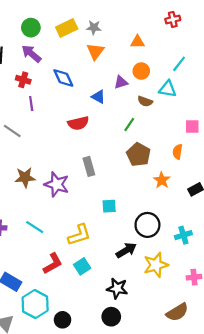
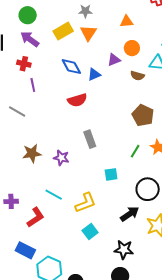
yellow rectangle: (67, 28) -> (63, 31), moved
blue diamond: (63, 78) -> (71, 67), moved
blue triangle: (98, 97) -> (94, 75), turned -48
green line: (129, 124) -> (135, 151), moved
brown pentagon: (139, 155) -> (143, 115), moved
purple star: (57, 184) -> (61, 158), size x0.7
cyan line: (35, 227) -> (54, 195), moved
red L-shape: (53, 264) -> (36, 217), moved

